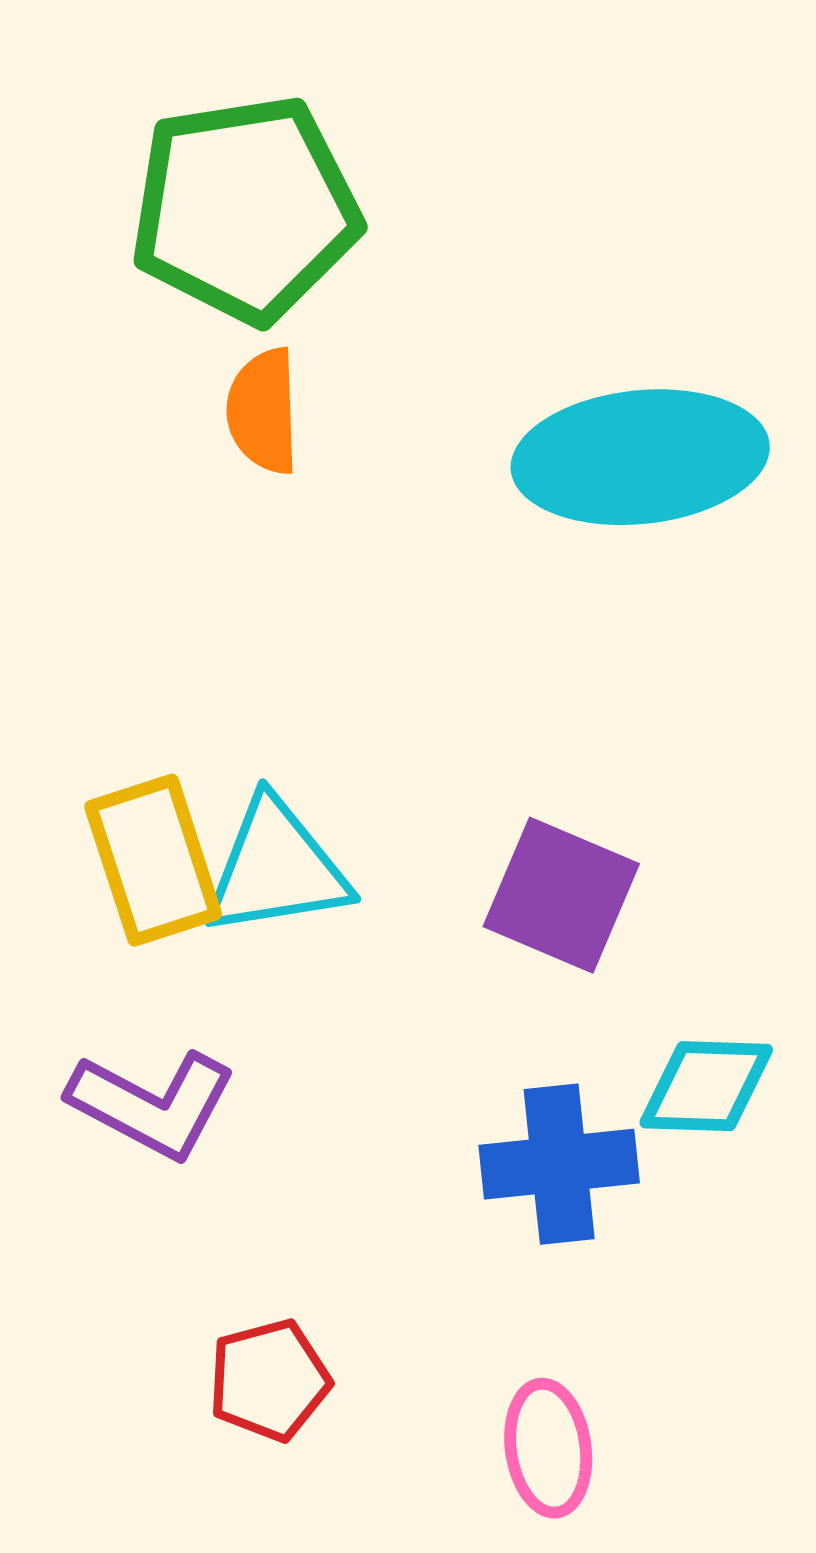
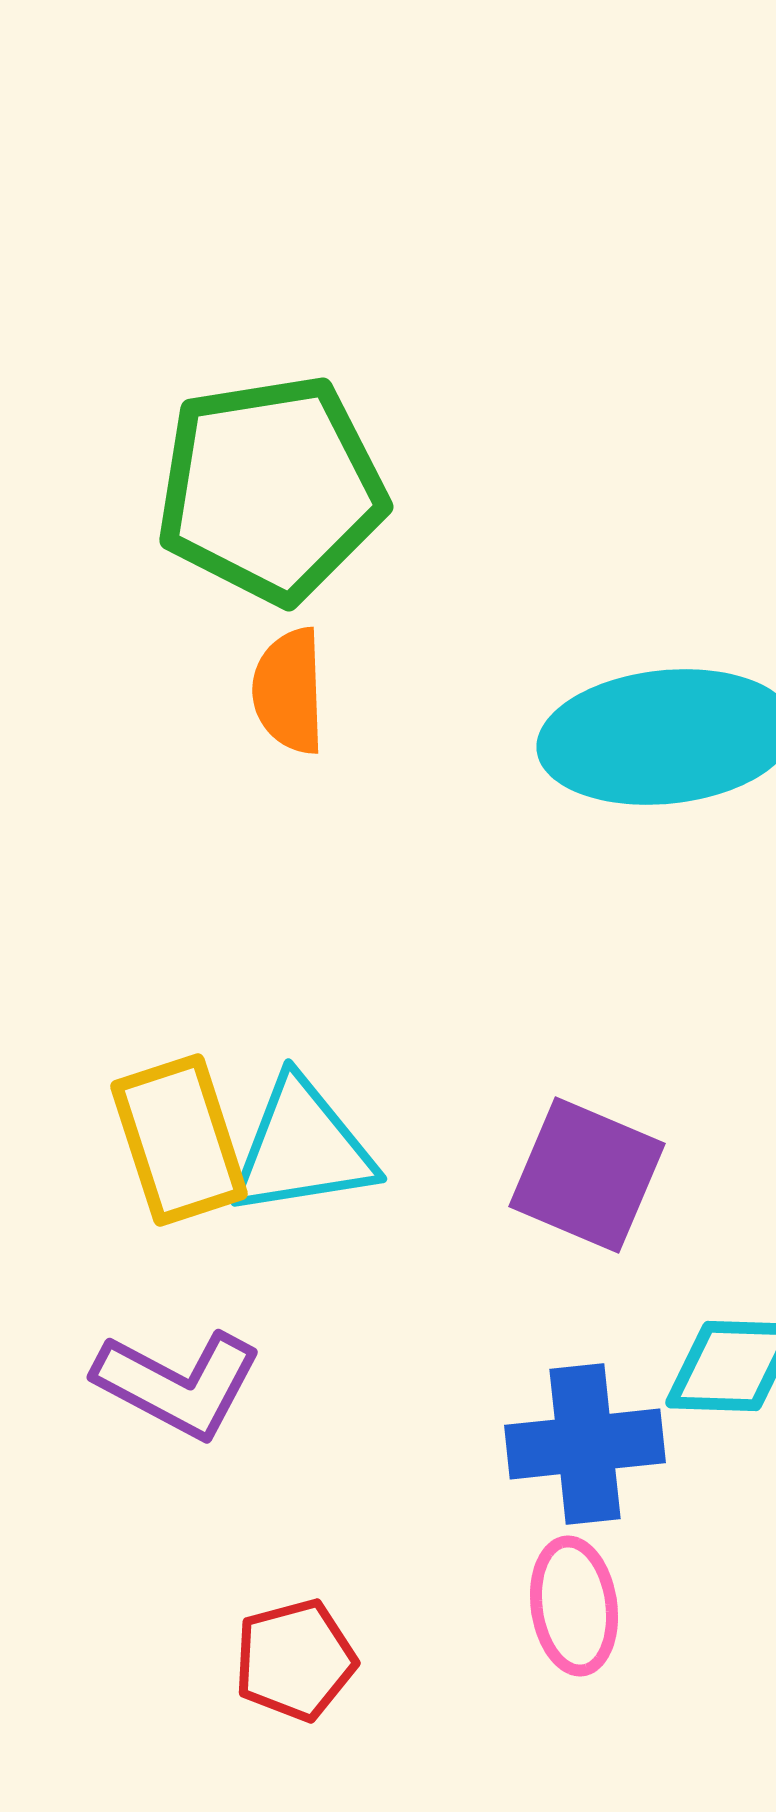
pink ellipse: (548, 1448) -> (574, 1606), moved

